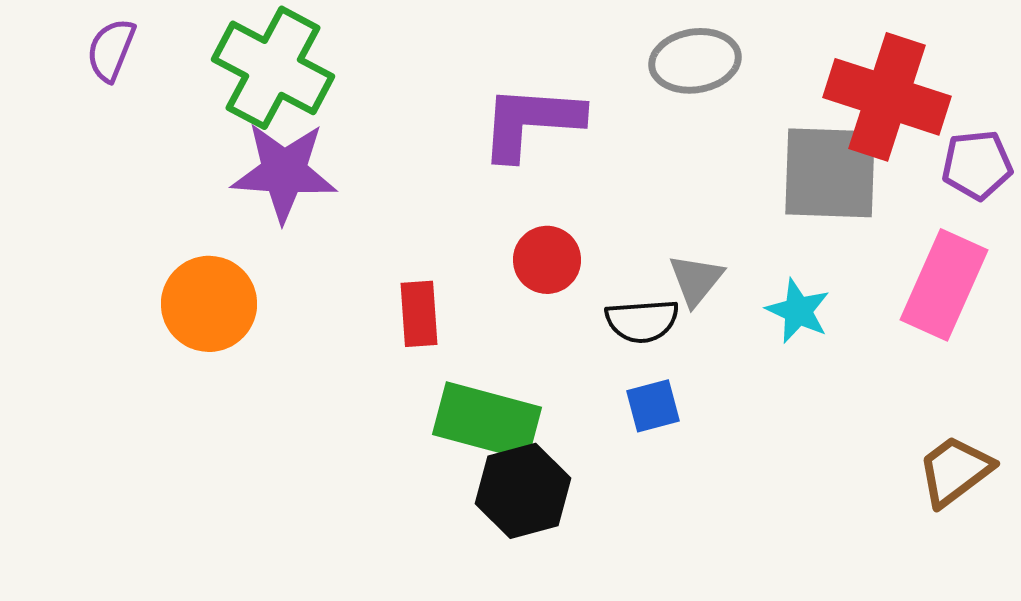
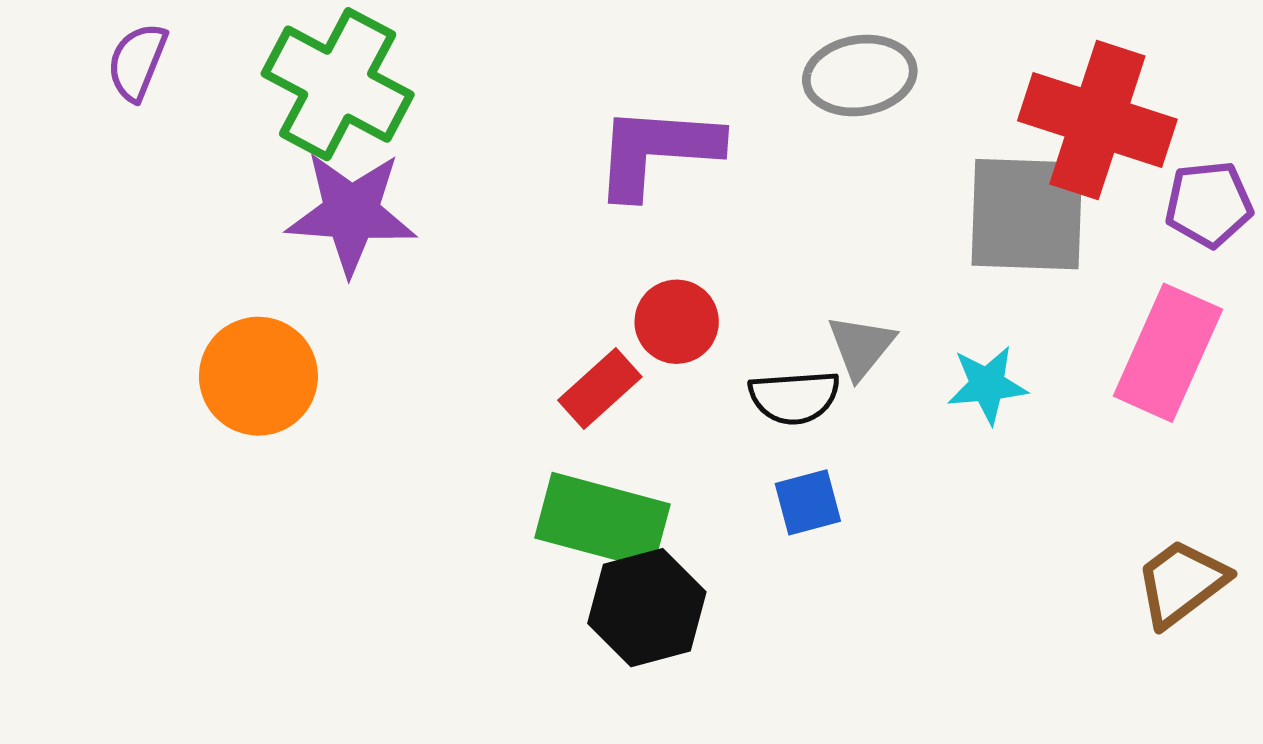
cyan star: (798, 311) -> (987, 385), turned -30
red rectangle: (419, 314) -> (600, 389), moved, turned 52

